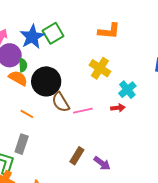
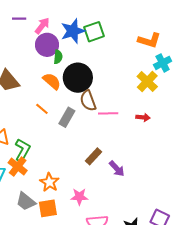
yellow cross: (100, 68) -> (147, 82), moved
orange semicircle: (18, 78) -> (52, 81), moved
cyan cross: (127, 90) -> (163, 63), moved
orange line: (27, 114) -> (42, 109), moved
gray rectangle: (22, 144) -> (67, 117), moved

